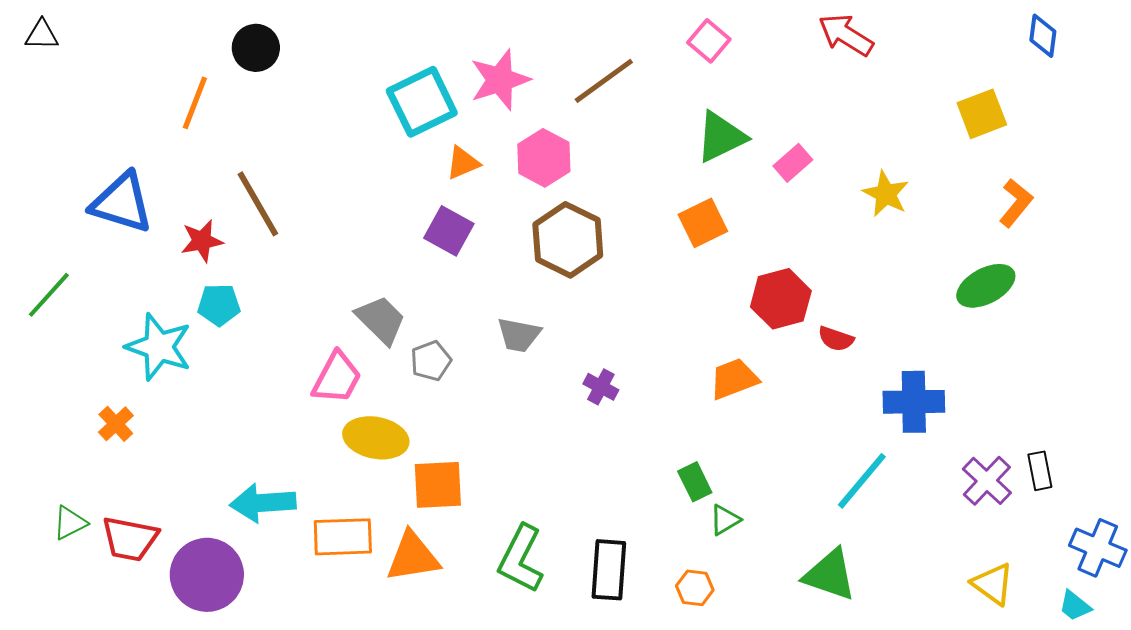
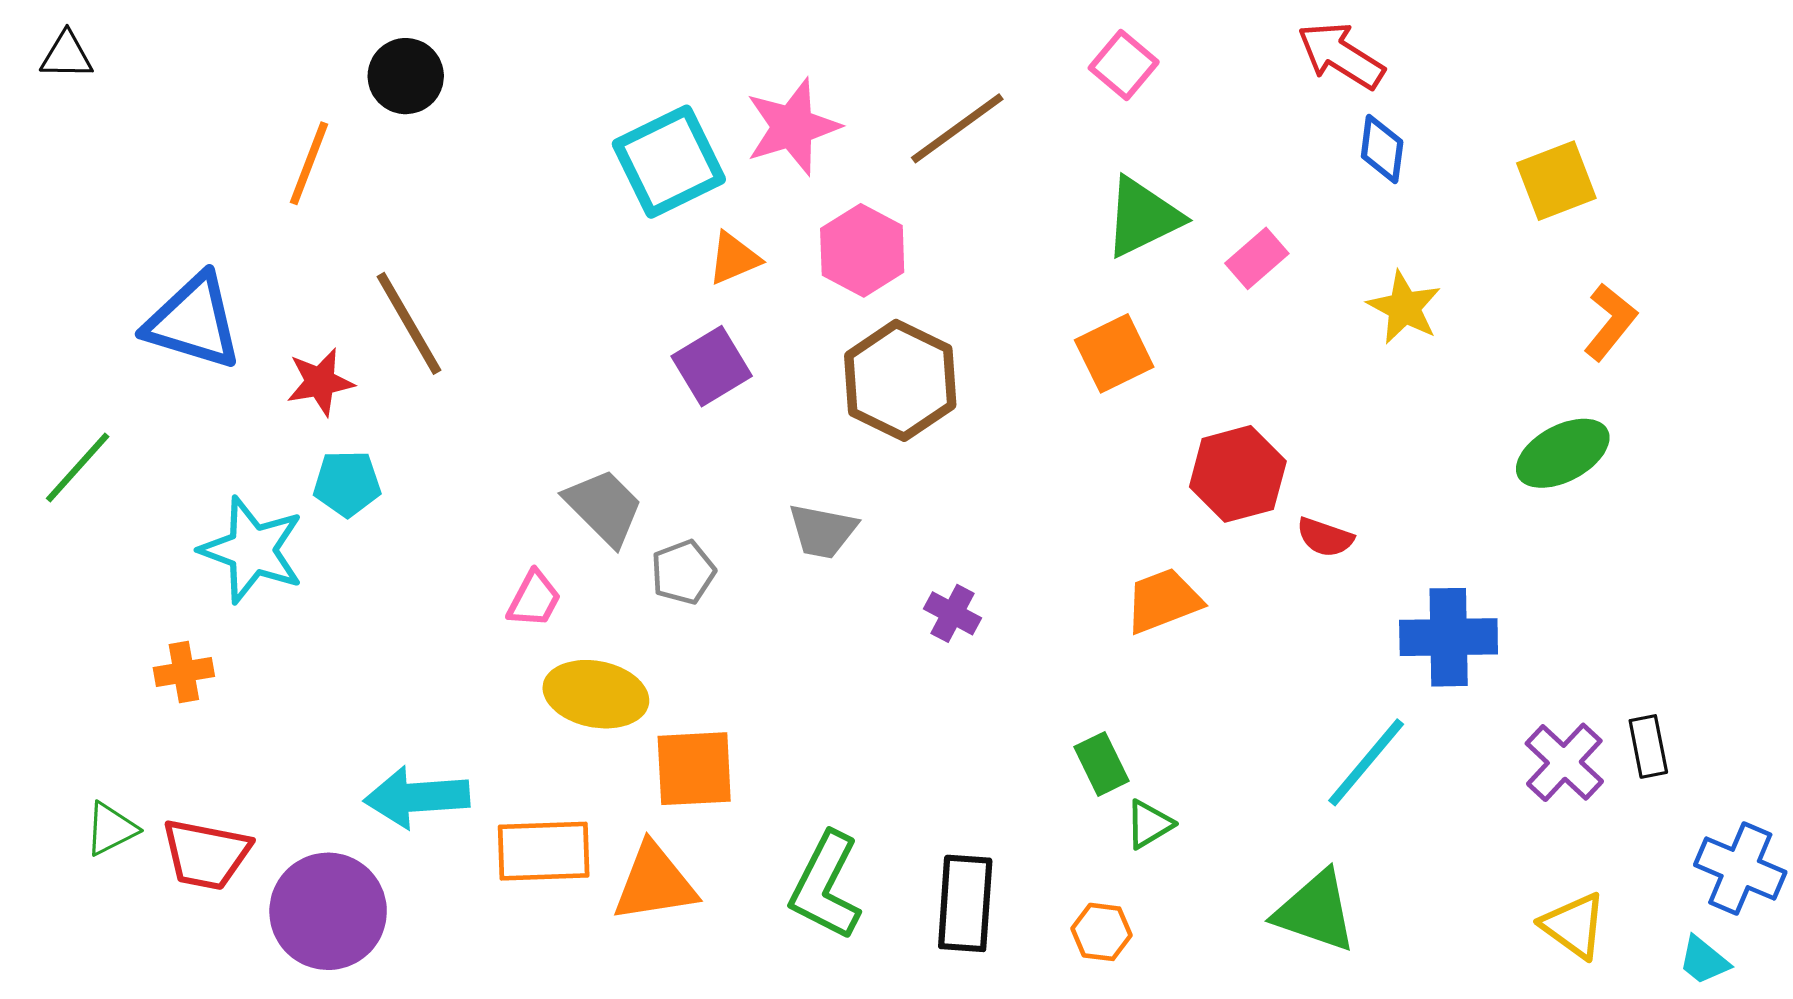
blue diamond: (1043, 36) -> (1382, 149), moved
purple square: (449, 231) -> (712, 366), turned 30
pink trapezoid: (337, 378) -> (534, 599), size x0.7
orange cross: (116, 424) -> (184, 672), turned 33

